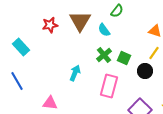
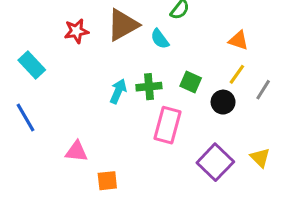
brown triangle: (80, 21) -> (123, 25), turned 30
green cross: (104, 55) -> (149, 87), moved, turned 35
cyan arrow: (75, 73) -> (118, 91), moved

